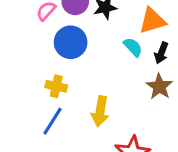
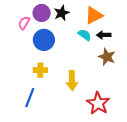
black arrow: (161, 53) -> (104, 35), turned 80
blue line: (52, 121) -> (30, 98), moved

